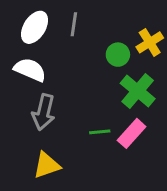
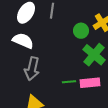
pink rectangle: (132, 133) -> (90, 83), turned 42

